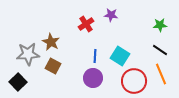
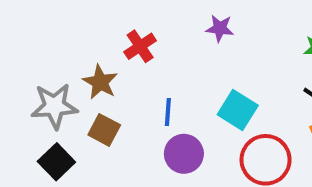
red cross: (86, 24) -> (140, 46), moved
blue line: (95, 56) -> (168, 112), moved
black square: (18, 82) -> (56, 162), moved

